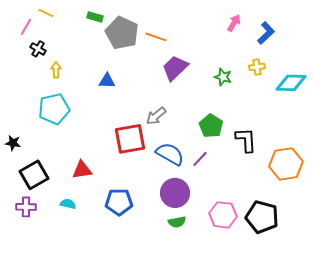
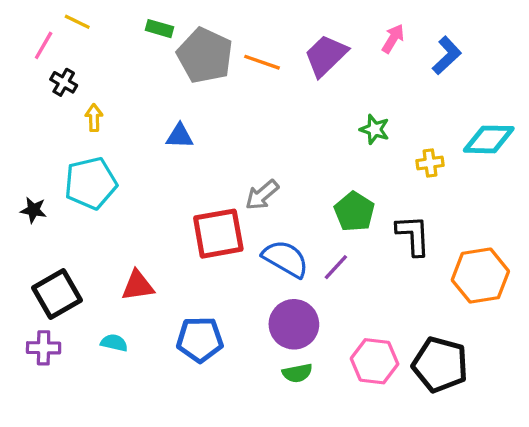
yellow cross: (257, 67) -> (430, 163), moved
purple trapezoid: (175, 68) -> (326, 55), moved
black star: (13, 143) -> (33, 210), moved

